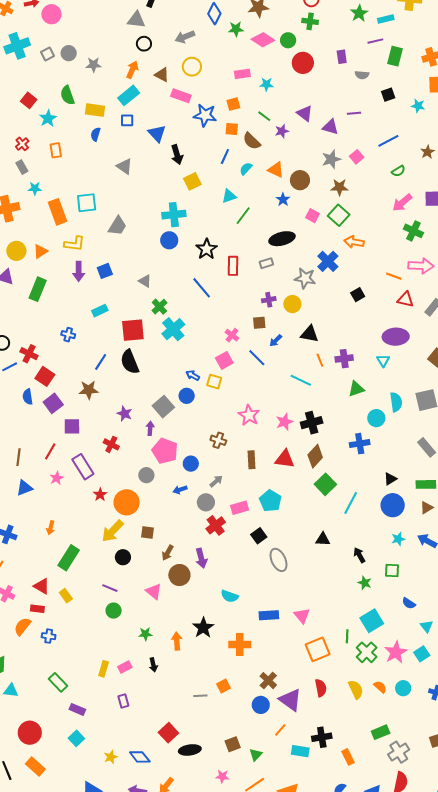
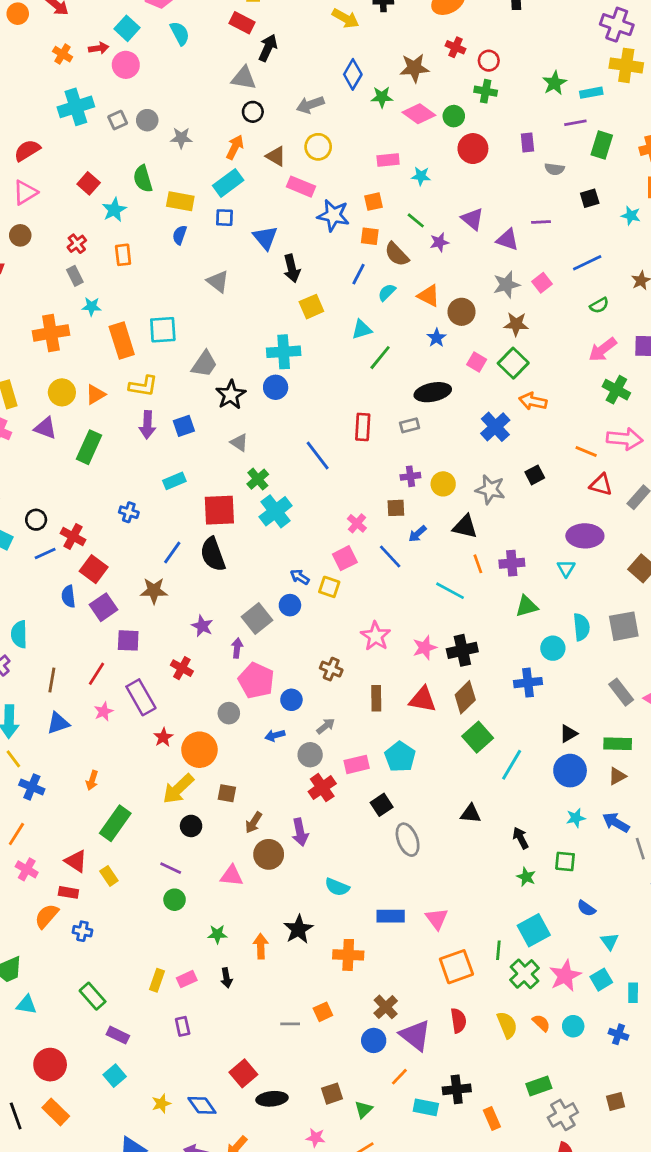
black star: (207, 249) -> (231, 395), moved
gray star: (305, 278) -> (490, 489), moved
pink triangle: (154, 591) -> (232, 876), turned -36

